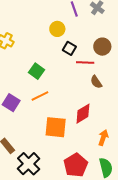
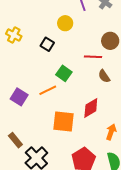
black square: (69, 48) -> (47, 44), moved
green square: (37, 71) -> (64, 73), moved

